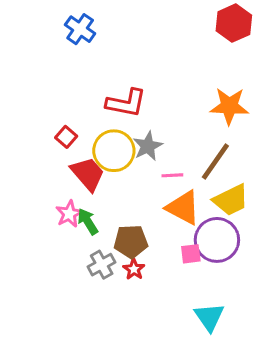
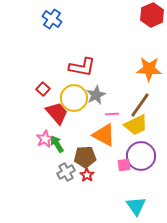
yellow trapezoid: (231, 200) -> (136, 125), moved
orange triangle: (183, 208) -> (104, 135), moved

